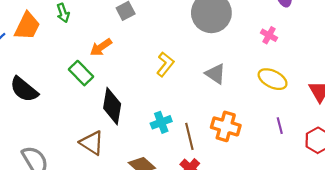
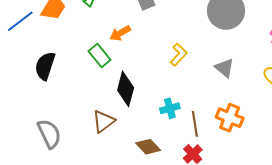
black semicircle: (24, 89) -> (45, 66), turned 64
brown triangle: (92, 143) -> (104, 121), turned 45

